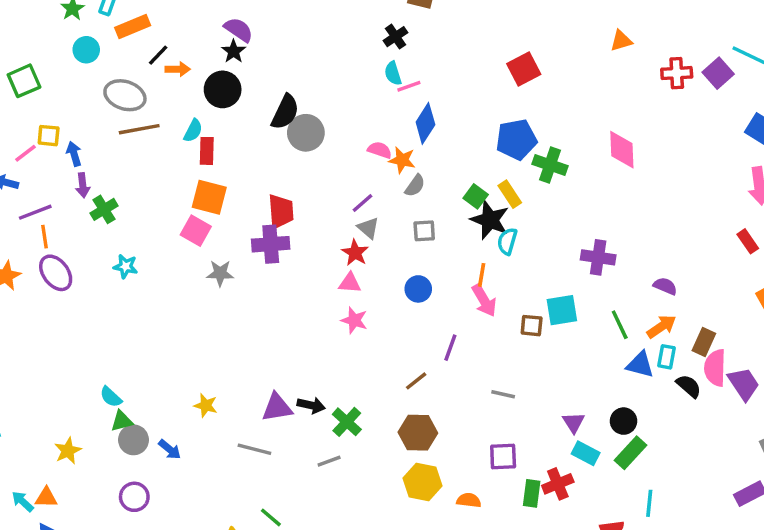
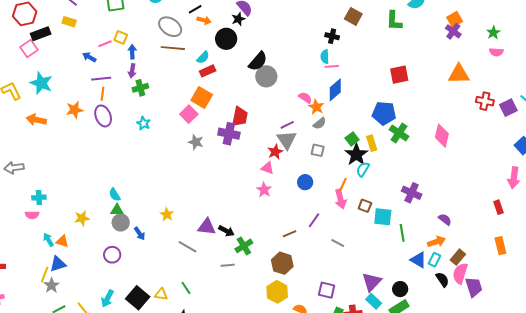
black cross: (395, 37) -> (332, 36), turned 32
orange triangle: (621, 41) -> (459, 74), size x1.6
red rectangle: (207, 151) -> (208, 71), turned 49
gray triangle: (368, 228) -> (287, 140), size x1.5
green line: (620, 325) -> (402, 233), moved
brown square: (532, 326) -> (365, 206), moved
gray line: (503, 394) -> (338, 243), moved
purple triangle: (574, 422) -> (372, 282), size x1.5

